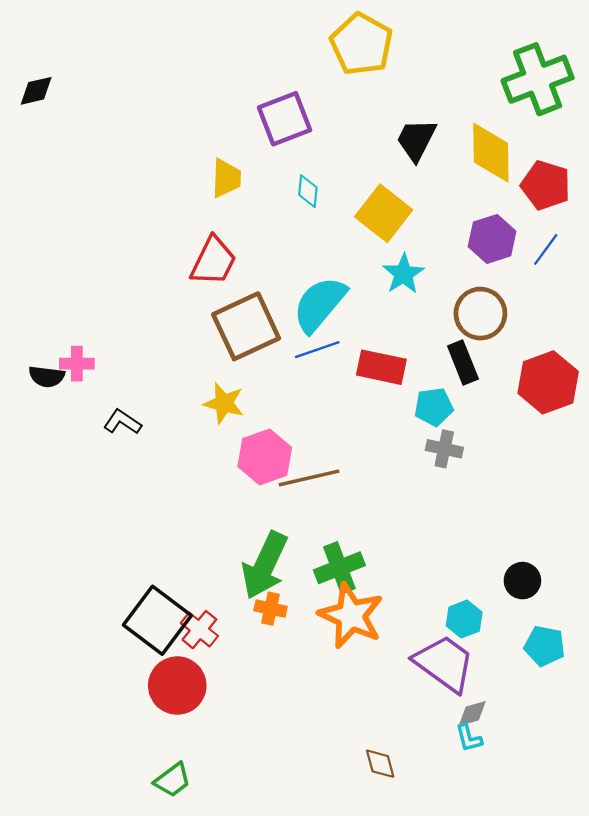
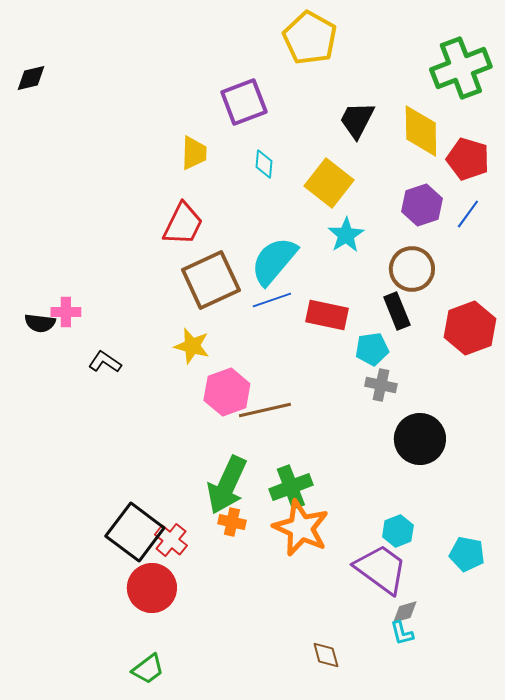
black circle: (522, 581) -> (420, 439), moved, size x1.6

